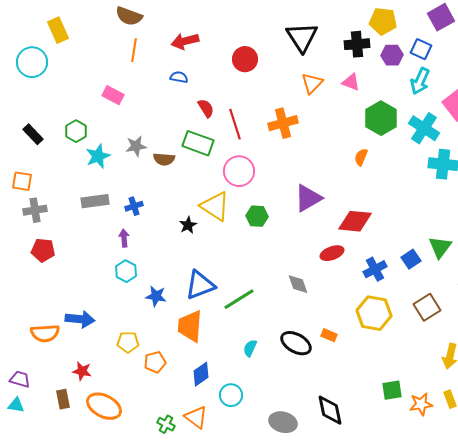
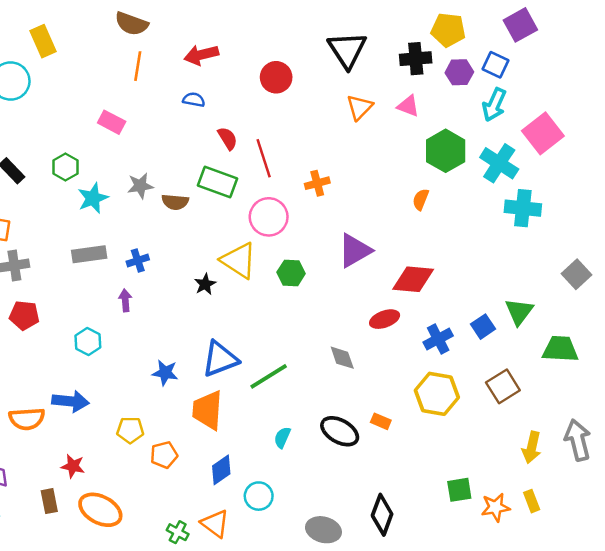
orange cross: (283, 123) -> (317, 183), moved, size x0.7
cyan hexagon: (126, 271) -> (88, 342), moved
black diamond: (330, 410) -> (382, 515), turned 32

